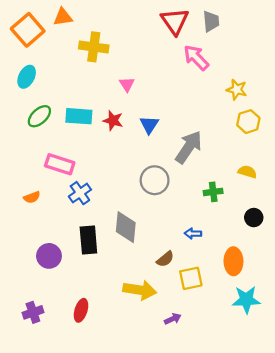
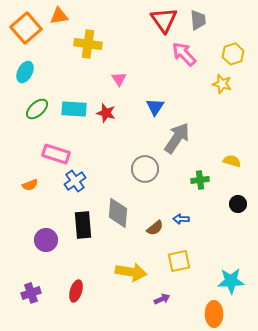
yellow hexagon: (248, 122) -> (233, 54), moved
blue triangle: (149, 125) -> (155, 107), moved
brown semicircle: (165, 259) -> (155, 228), moved
orange ellipse: (233, 261) -> (214, 314), moved

